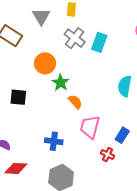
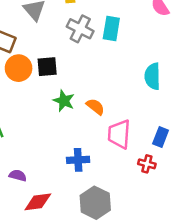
orange circle: (45, 63) -> (19, 68), moved
green star: (61, 83) -> (64, 101), moved
black square: (18, 97) -> (47, 67), moved

